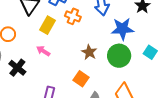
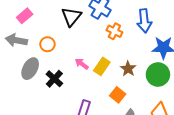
yellow rectangle: (47, 25) -> (102, 66), moved

